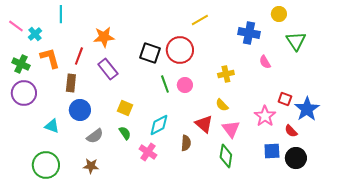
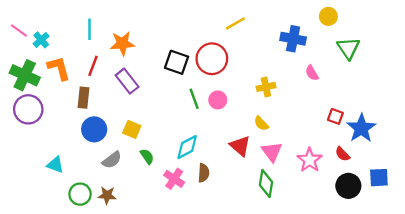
cyan line: (61, 14) -> (89, 29), moved
green cross: (21, 64) -> (25, 75), size x1.4
yellow square: (125, 108) -> (132, 129), moved
pink star: (265, 116) -> (310, 160), moved
cyan triangle: (52, 126) -> (55, 165), moved
brown semicircle: (186, 143) -> (204, 173), moved
blue square: (272, 151) -> (379, 178), moved
green circle: (46, 165) -> (80, 194), moved, size x0.7

